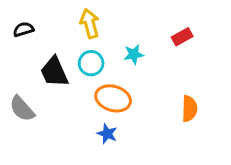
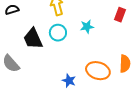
red rectangle: (182, 37) -> (120, 15), turned -40
orange ellipse: (113, 98) -> (98, 71), moved

